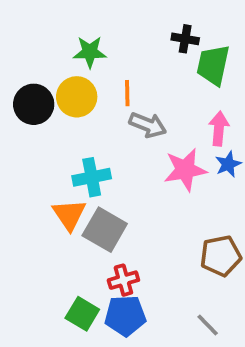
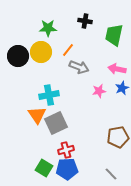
black cross: (185, 39) -> (85, 21), moved
orange line: (127, 93) -> (68, 50), turned 40
pink arrow: (219, 129) -> (117, 69), turned -84
pink star: (185, 170) -> (99, 91), size x0.6
gray square: (105, 230) -> (56, 123), turned 35

